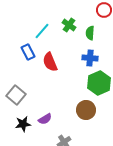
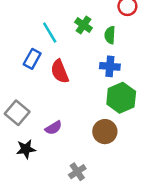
cyan line: (42, 31) -> (50, 33), turned -72
blue rectangle: (28, 52) -> (32, 59), turned 56
purple semicircle: (45, 119) -> (53, 128), moved

